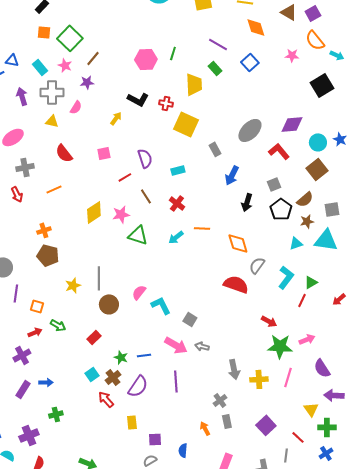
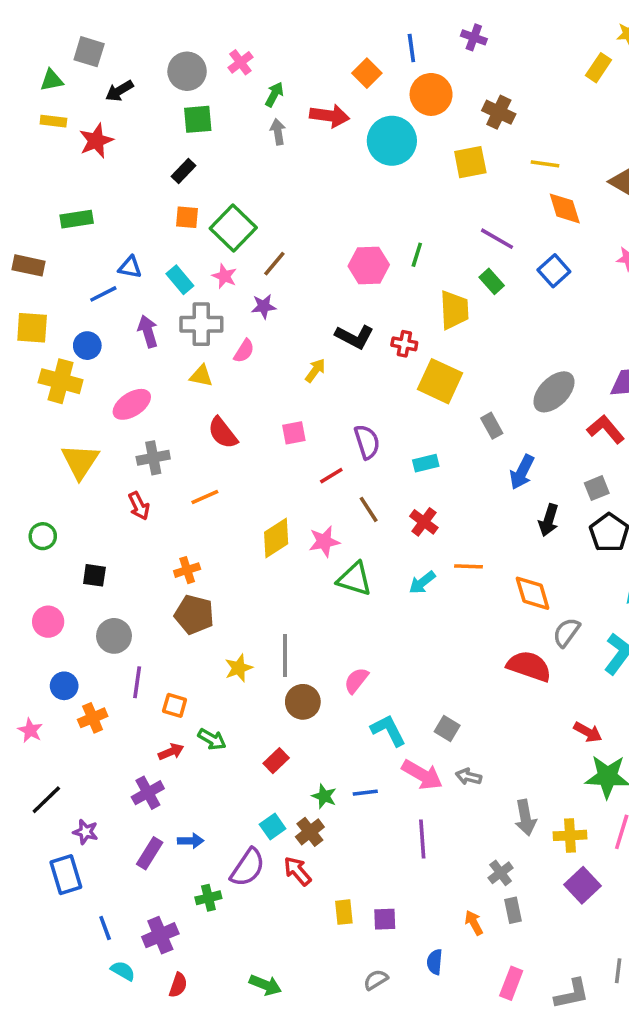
cyan L-shape: (161, 305) -> (388, 730), moved
purple semicircle: (138, 386) -> (248, 867), moved
purple square: (266, 425) -> (582, 885), moved
purple square: (155, 439) -> (385, 919), moved

